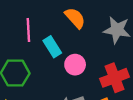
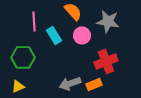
pink circle: (75, 65) -> (82, 35), moved

